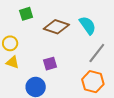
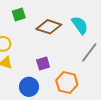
orange hexagon: (93, 82) -> (67, 82), moved

